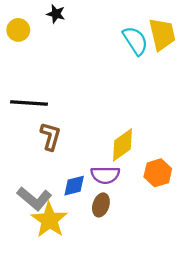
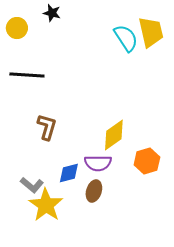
black line: (29, 103) -> (27, 75), moved
gray L-shape: (34, 199) -> (32, 185), size x0.7

